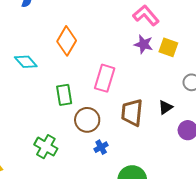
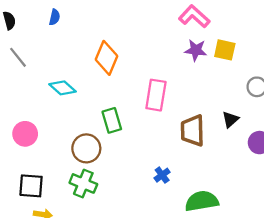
brown circle: (87, 120) -> (86, 148), moved
green cross: (46, 147) -> (83, 183), moved

